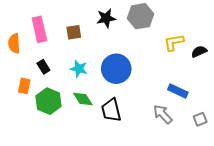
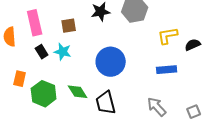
black rectangle: (43, 67) -> (42, 52), moved
cyan star: (79, 69) -> (63, 52), moved
blue rectangle: (178, 91) -> (167, 70), moved, turned -30

